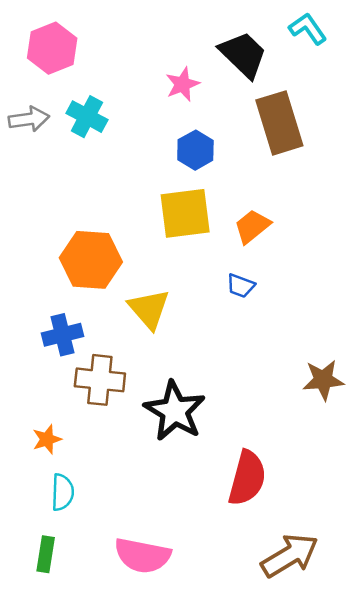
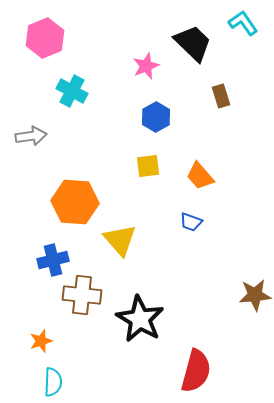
gray arrow: (29, 119) -> (31, 136), moved
brown rectangle: (279, 123) -> (221, 96), size x0.5
yellow square: (185, 213) -> (148, 166), size x0.6
orange trapezoid: (252, 226) -> (200, 176), turned -92

